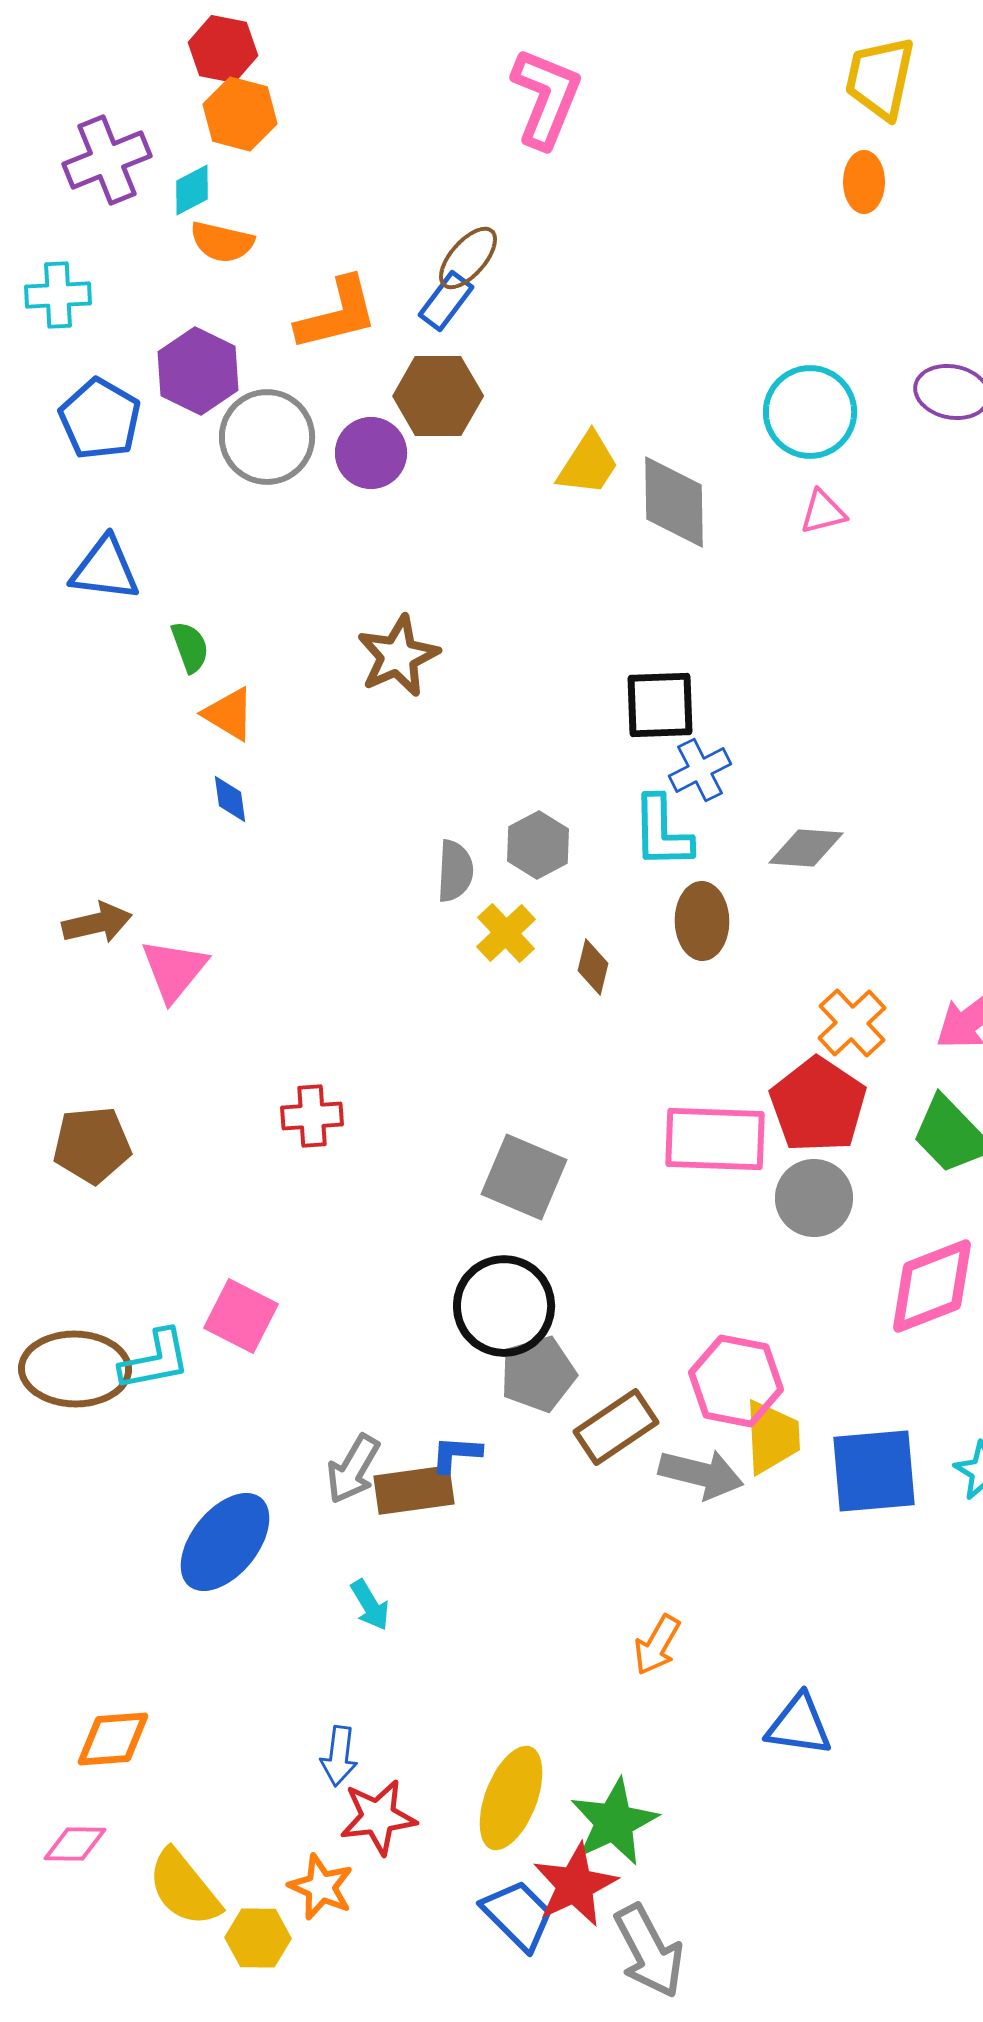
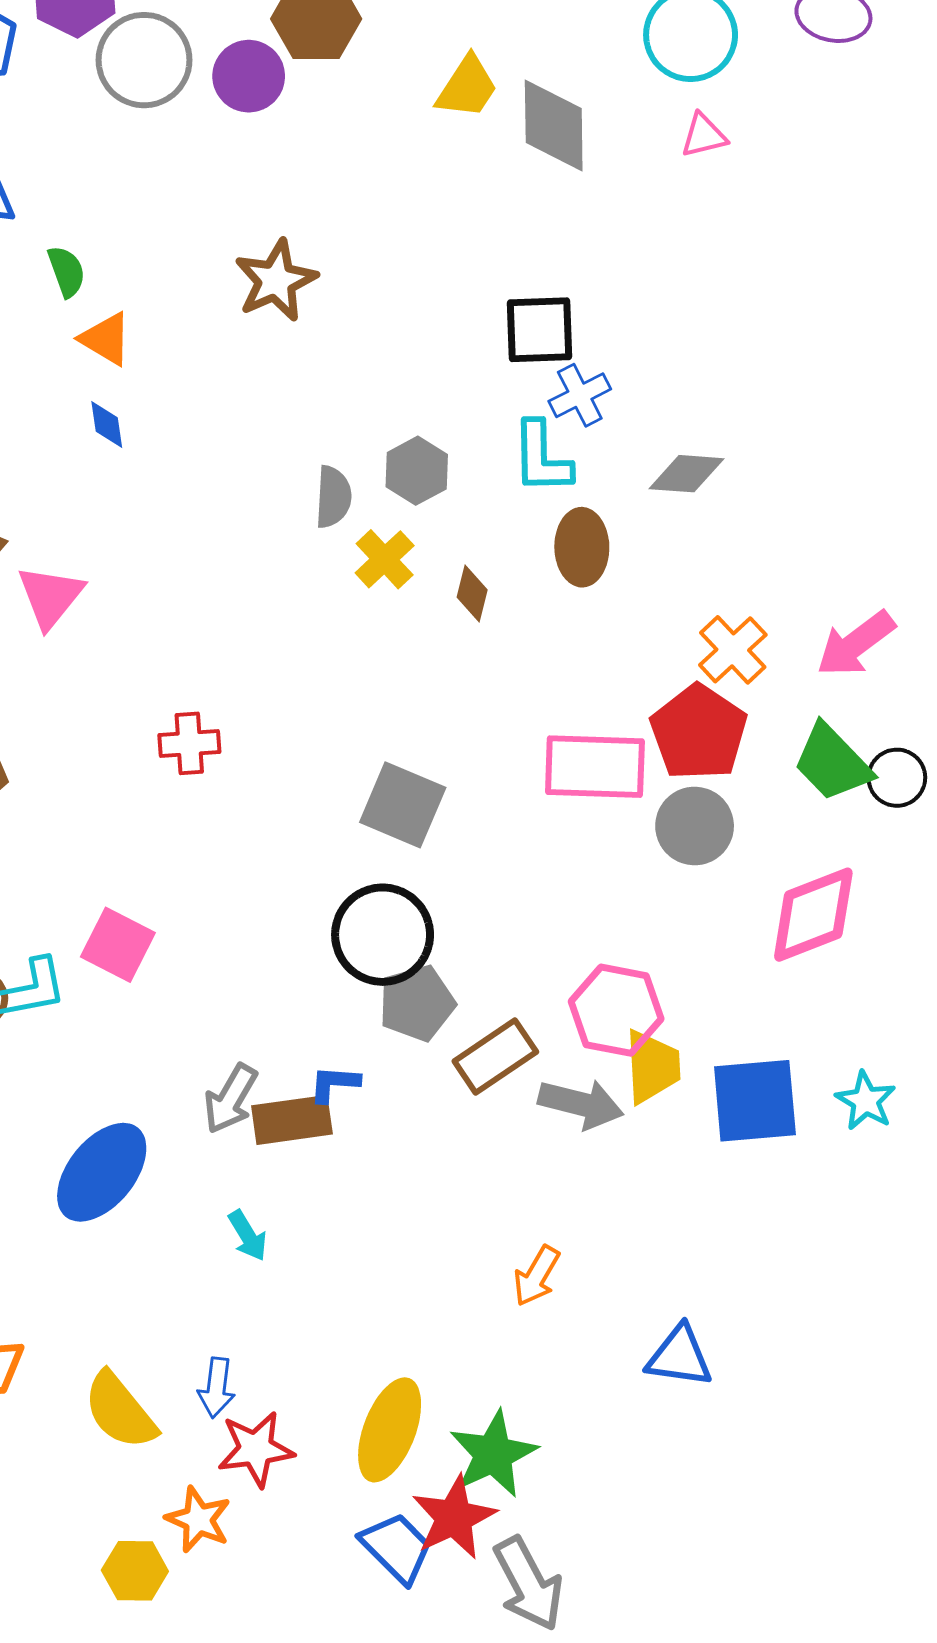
yellow semicircle: (184, 1888) -> (120, 1411), moved

